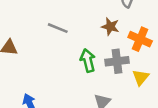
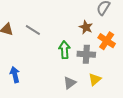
gray line: (58, 28) -> (33, 30), moved
yellow triangle: (141, 77) -> (95, 79), moved

